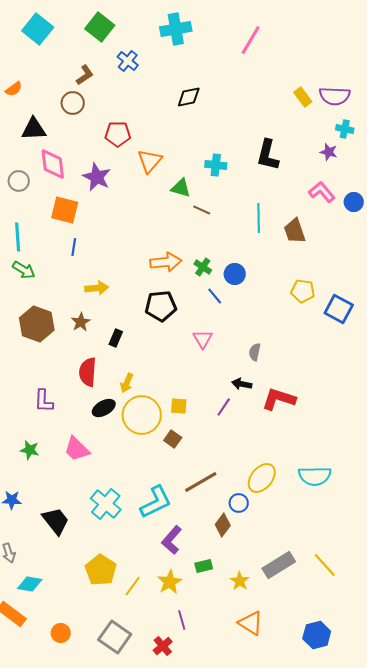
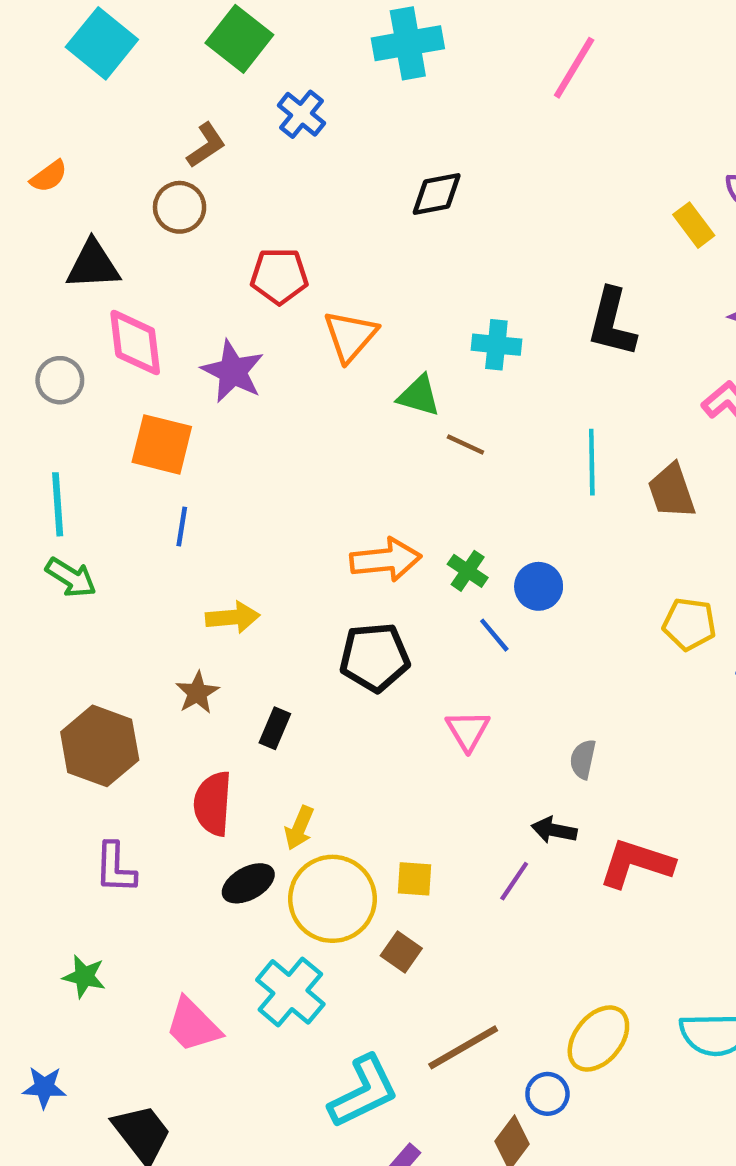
yellow rectangle: (303, 97) -> (694, 225), moved
brown hexagon: (37, 324) -> (100, 746), moved
pink trapezoid: (77, 449) -> (193, 1025), moved
cyan cross: (106, 504) -> (290, 992), moved

